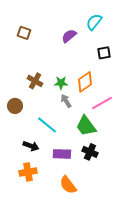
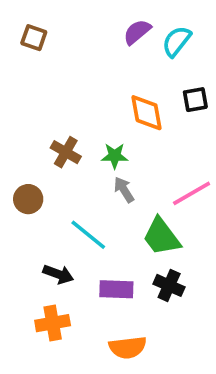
brown square: (24, 33) -> (34, 38), moved
purple semicircle: (69, 36) -> (137, 32), moved
orange diamond: (85, 82) -> (146, 113), moved, turned -65
orange semicircle: (68, 185) -> (128, 347), turned -60

